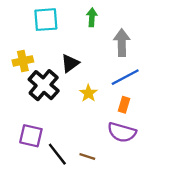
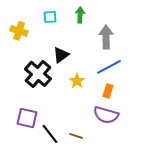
cyan square: (46, 20) -> (50, 17), moved, size x0.6
yellow cross: (23, 61) -> (19, 31), moved, turned 30

